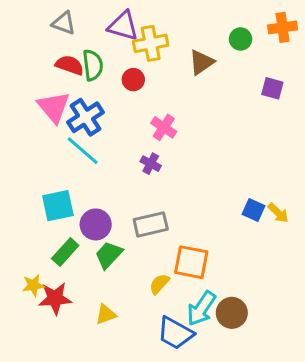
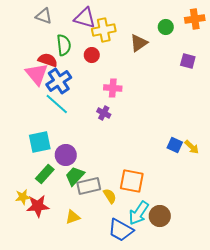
red semicircle: (70, 65) -> (48, 60), moved
pink cross: (164, 127) -> (113, 88), turned -30
gray rectangle: (151, 224) -> (89, 186), moved
yellow semicircle: (159, 284) -> (110, 196), turned 105

